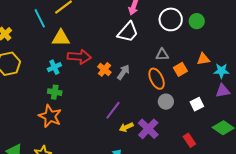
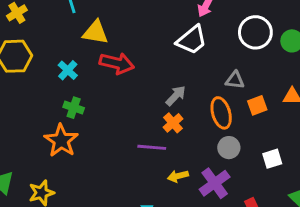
cyan cross: (54, 67) -> (68, 70), moved, turned -32
orange cross: (104, 69) -> (173, 123), moved
purple line: (113, 110) -> (152, 147), turned 48
yellow arrow: (126, 127) -> (178, 176), moved
purple cross: (148, 129) -> (215, 183), moved

